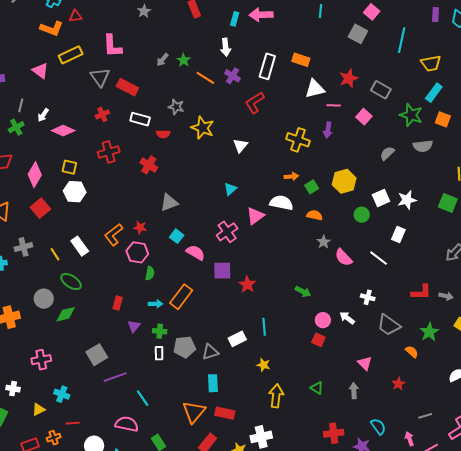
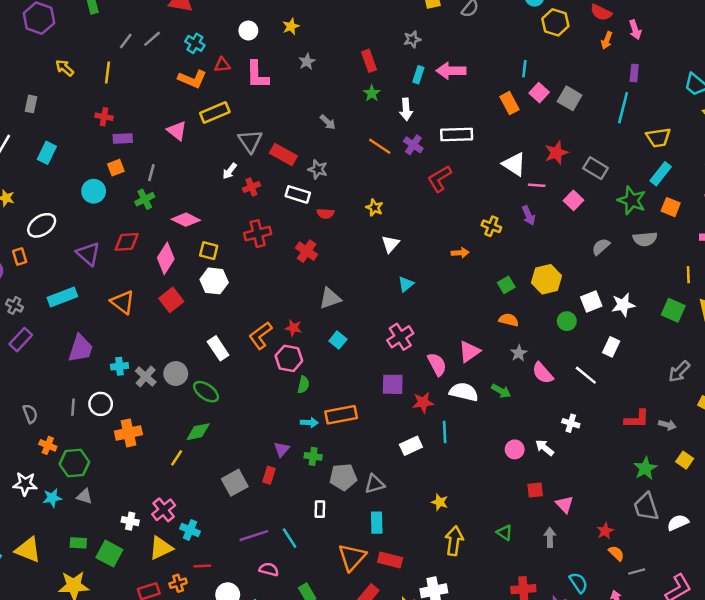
pink square: (372, 12) -> (539, 93), moved
purple rectangle: (436, 15) -> (634, 73), moved
pink L-shape: (112, 46) -> (257, 75), moved
gray arrow: (163, 60) -> (328, 122), turned -88
green star: (184, 60) -> (372, 93), moved
orange rectangle: (301, 60) -> (510, 103), moved, turned 42
white rectangle: (267, 66) -> (457, 135), turned 70
white triangle: (315, 89) -> (514, 164), turned 45
gray star: (176, 107) -> (318, 169), moved
white arrow: (43, 115) -> (230, 171), moved
yellow star: (203, 128) -> (374, 208), size x0.6
purple arrow: (328, 130) -> (529, 215), turned -35
pink diamond: (63, 131) -> (186, 220), moved
yellow cross: (298, 140) -> (491, 226), size x0.7
white triangle: (240, 146) -> (390, 244), moved
orange arrow: (291, 176) -> (460, 253), moved
white semicircle: (281, 203) -> (464, 392), moved
pink triangle: (255, 216) -> (469, 352), moved
gray cross: (23, 247) -> (146, 377), moved, turned -36
pink semicircle: (195, 253) -> (437, 364), moved, turned 30
yellow line: (55, 254) -> (177, 458), moved, turned 64
red star: (247, 284) -> (423, 402), turned 30
green arrow: (303, 292) -> (501, 391), moved
orange rectangle: (181, 297) -> (341, 415), turned 40
gray circle: (44, 299) -> (176, 374), moved
red rectangle: (118, 303) -> (269, 475), moved
gray trapezoid: (389, 325) -> (646, 507), moved, turned 35
cyan line: (264, 327) -> (445, 432), moved
white rectangle: (237, 339) -> (411, 446), moved
red square: (318, 340) -> (535, 490), moved, turned -32
orange semicircle: (412, 352) -> (616, 553), moved
white rectangle: (159, 353) -> (320, 509), moved
pink cross: (41, 360) -> (164, 510), moved, turned -30
purple line: (115, 377) -> (254, 536), moved
yellow triangle: (39, 410) -> (161, 548), size x1.5
pink semicircle: (127, 424) -> (269, 569), size x0.7

